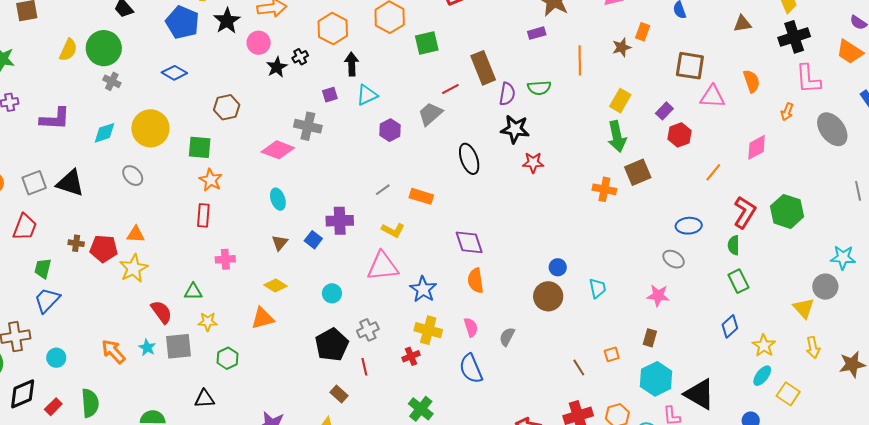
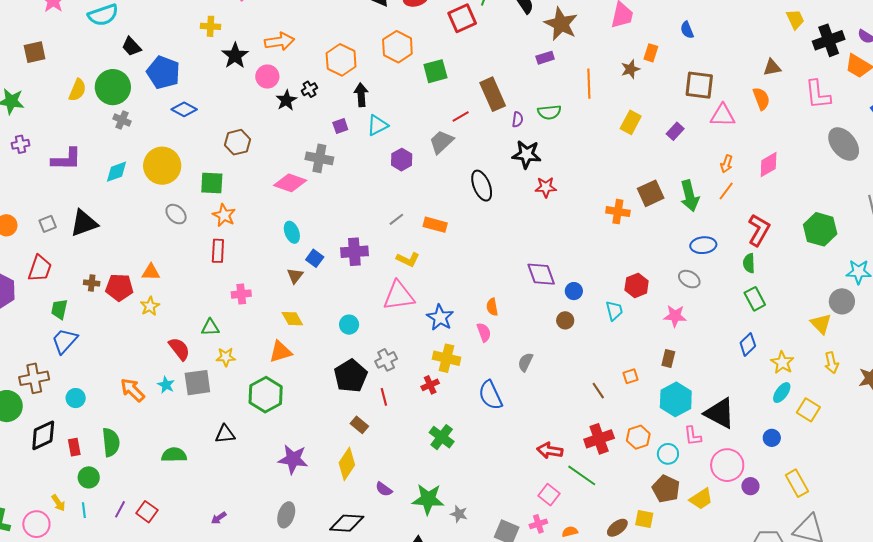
blue pentagon: (182, 22) -> (163, 72), moved
brown triangle: (742, 24) -> (772, 67), moved
black cross: (794, 37) -> (829, 40), moved
purple semicircle: (507, 94) -> (518, 119), size x0.7
orange arrow: (787, 112) -> (726, 164), moved
red hexagon: (680, 135) -> (637, 285), moved
green arrow: (617, 136) -> (690, 196), moved
gray ellipse: (133, 176) -> (176, 214), moved
gray square: (34, 183) -> (48, 224), size x0.7
black triangle: (70, 183) -> (84, 223), turned -36
green hexagon: (787, 211) -> (820, 229), moved
blue square: (313, 240) -> (315, 258), moved
purple diamond: (469, 242) -> (541, 274), moved
yellow star: (134, 268) -> (150, 306), size x0.7
orange semicircle: (476, 280) -> (492, 307), size x0.7
yellow diamond: (276, 285) -> (292, 319), turned 30
brown circle: (548, 296) -> (565, 320), size x0.6
pink semicircle: (471, 327) -> (484, 332), moved
green hexagon: (227, 358) -> (266, 395), moved, size x1.6
red rectangle: (53, 407) -> (74, 447), turned -54

